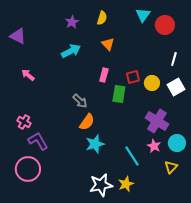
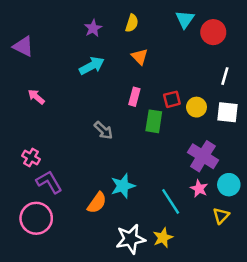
white square: (176, 87) -> (228, 112), turned 36
orange semicircle: (87, 122) -> (97, 203), moved

